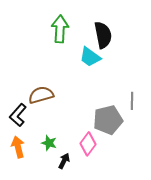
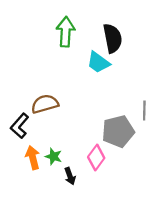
orange arrow: (18, 147) -> (33, 158), moved
black arrow: (64, 161) -> (70, 176), turned 133

